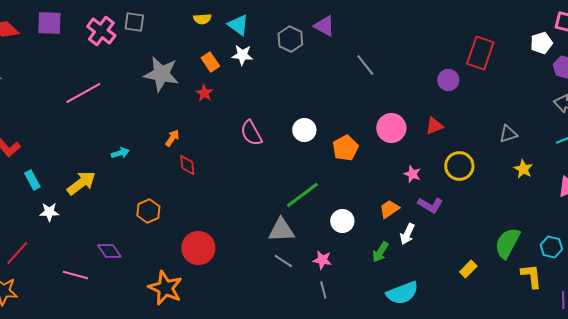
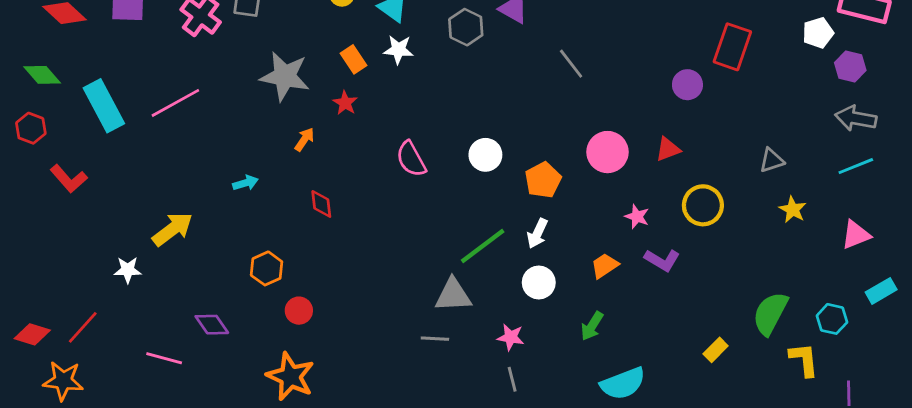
orange arrow: (172, 138) -> (304, 139), moved
cyan arrow: (120, 153) -> (246, 183), moved
cyan rectangle: (32, 180) -> (104, 106), moved, size x1.8
white arrow: (407, 234) -> (537, 233), moved
red circle: (198, 248) -> (299, 311), moved, size x0.6
gray line: (283, 261) -> (435, 339), moved, turned -30

